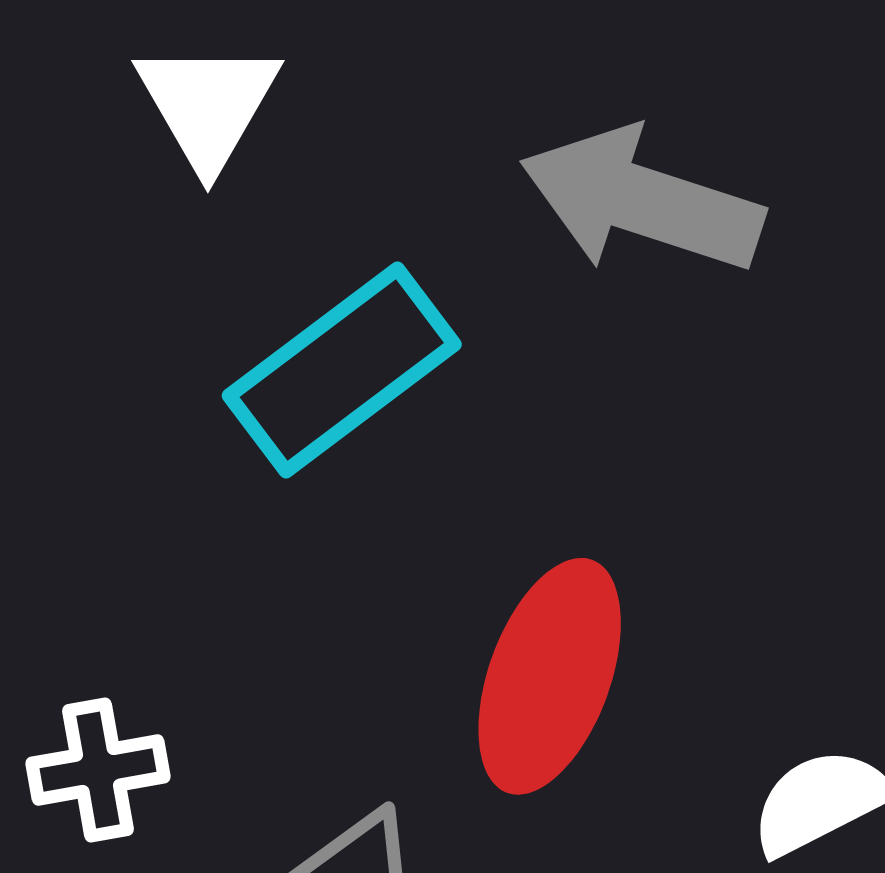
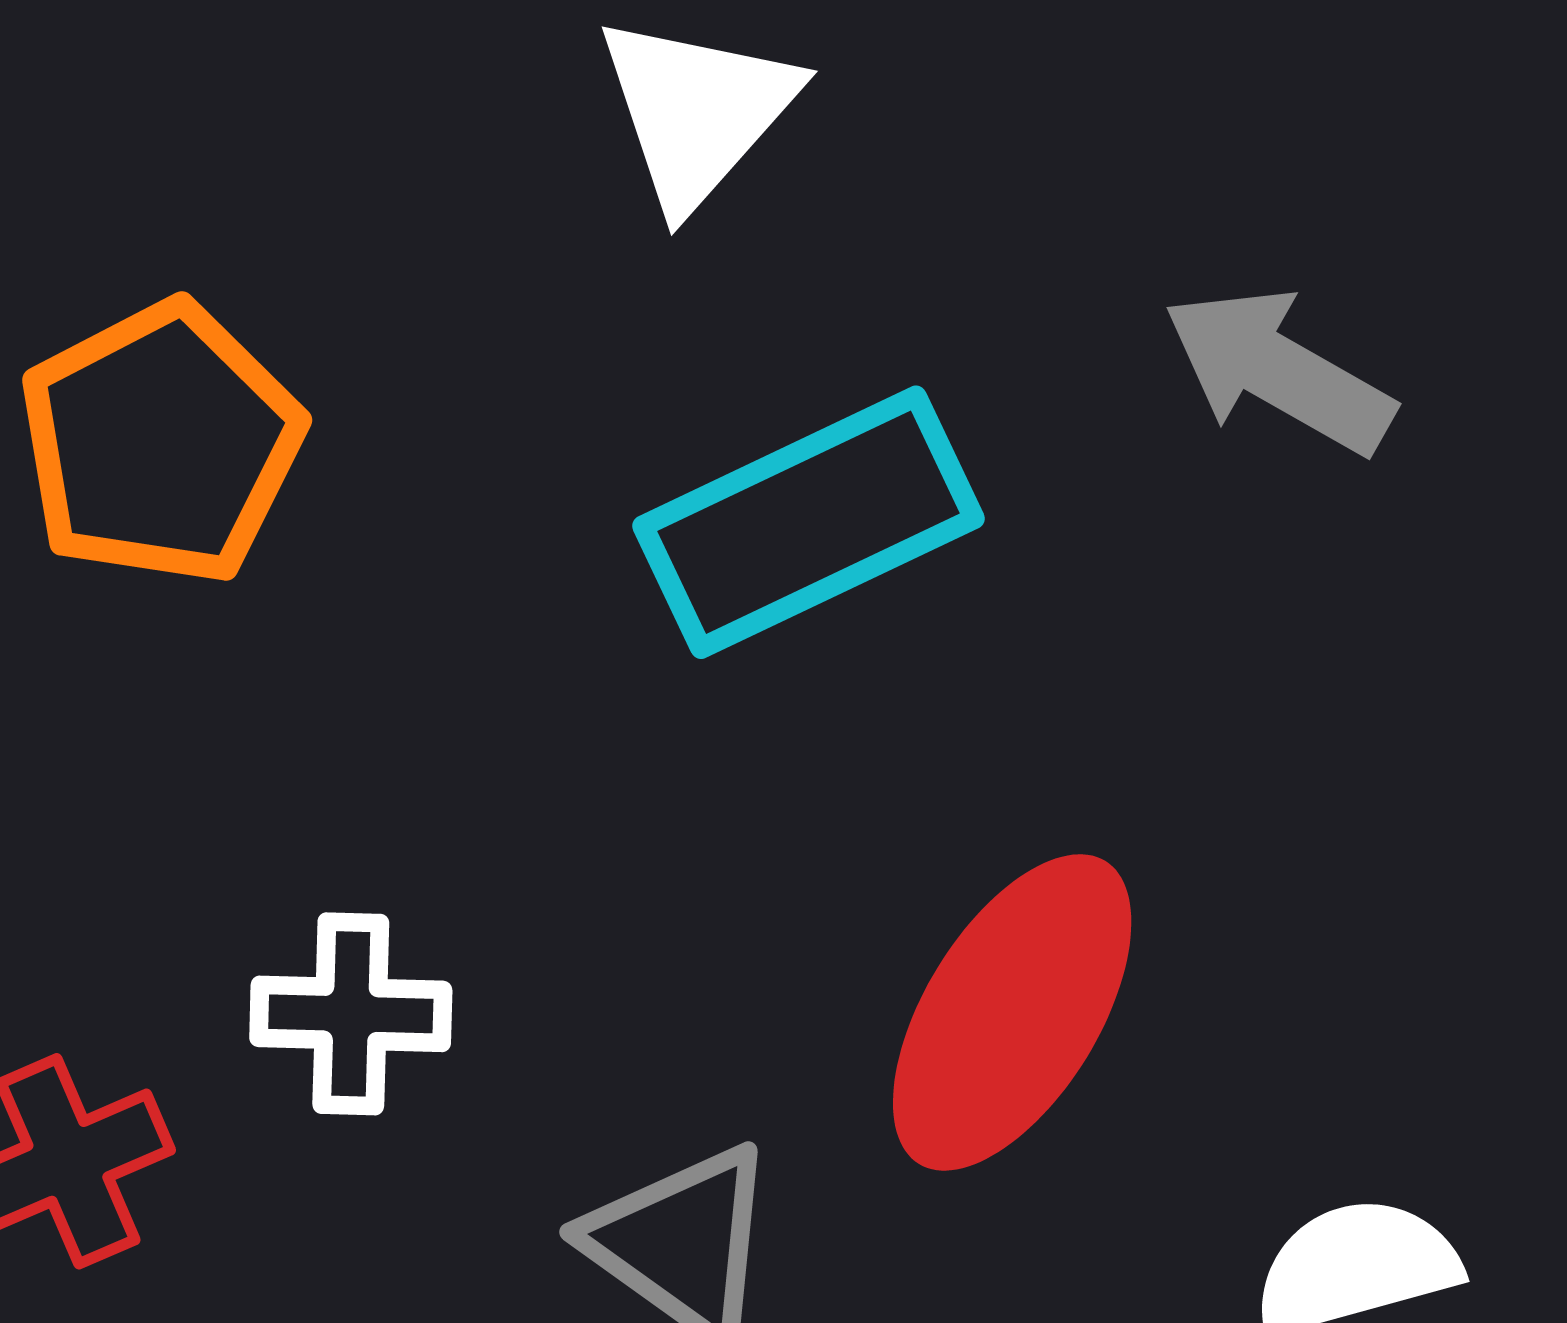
gray arrow: (642, 201) -> (1279, 371), size x0.7

